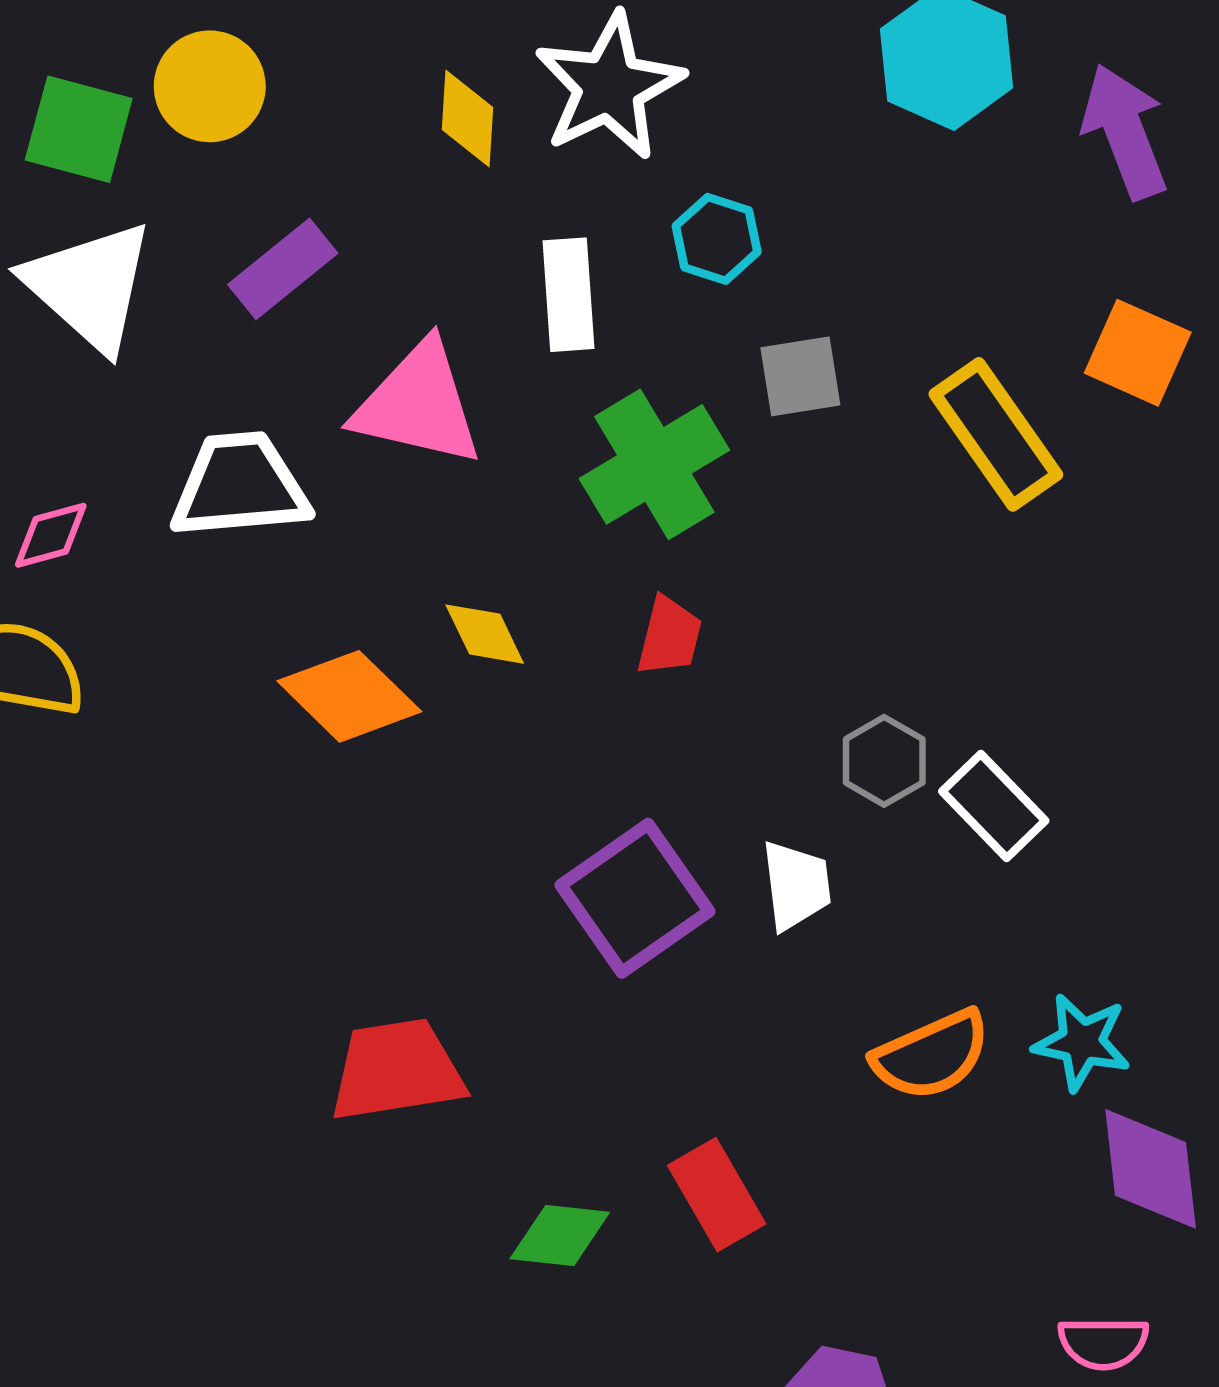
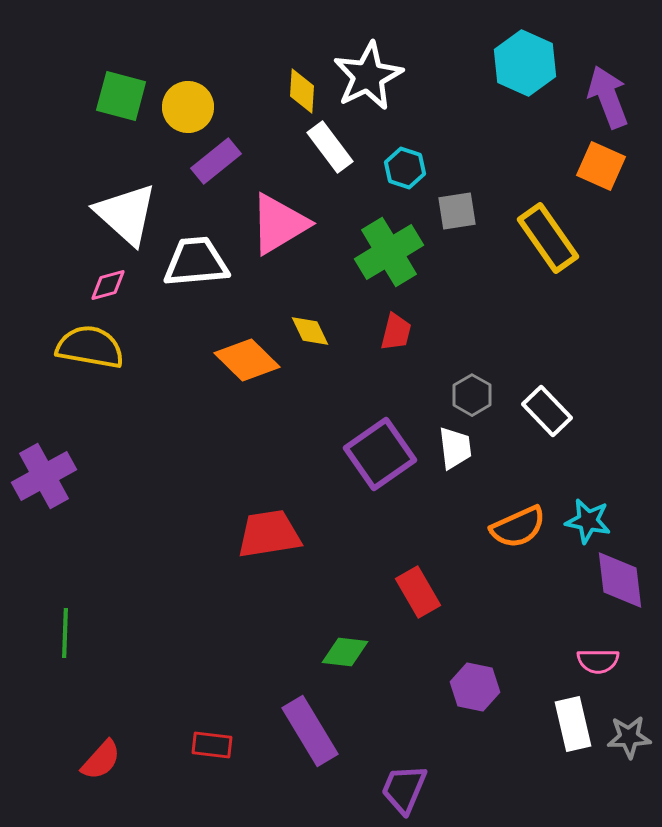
yellow circle: (210, 86) -> (188, 107), moved
cyan hexagon: (717, 239) -> (405, 168), moved
white triangle: (89, 286) -> (126, 214), moved
white rectangle: (568, 295) -> (330, 147), moved, turned -33
orange square: (1138, 353) -> (601, 166), moved
pink triangle: (418, 404) -> (279, 224), turned -44
gray hexagon: (884, 761) -> (472, 395), moved
green diamond: (560, 1236) -> (345, 652), moved

